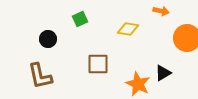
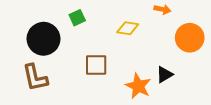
black circle: (48, 39) -> (44, 39), size x1.8

